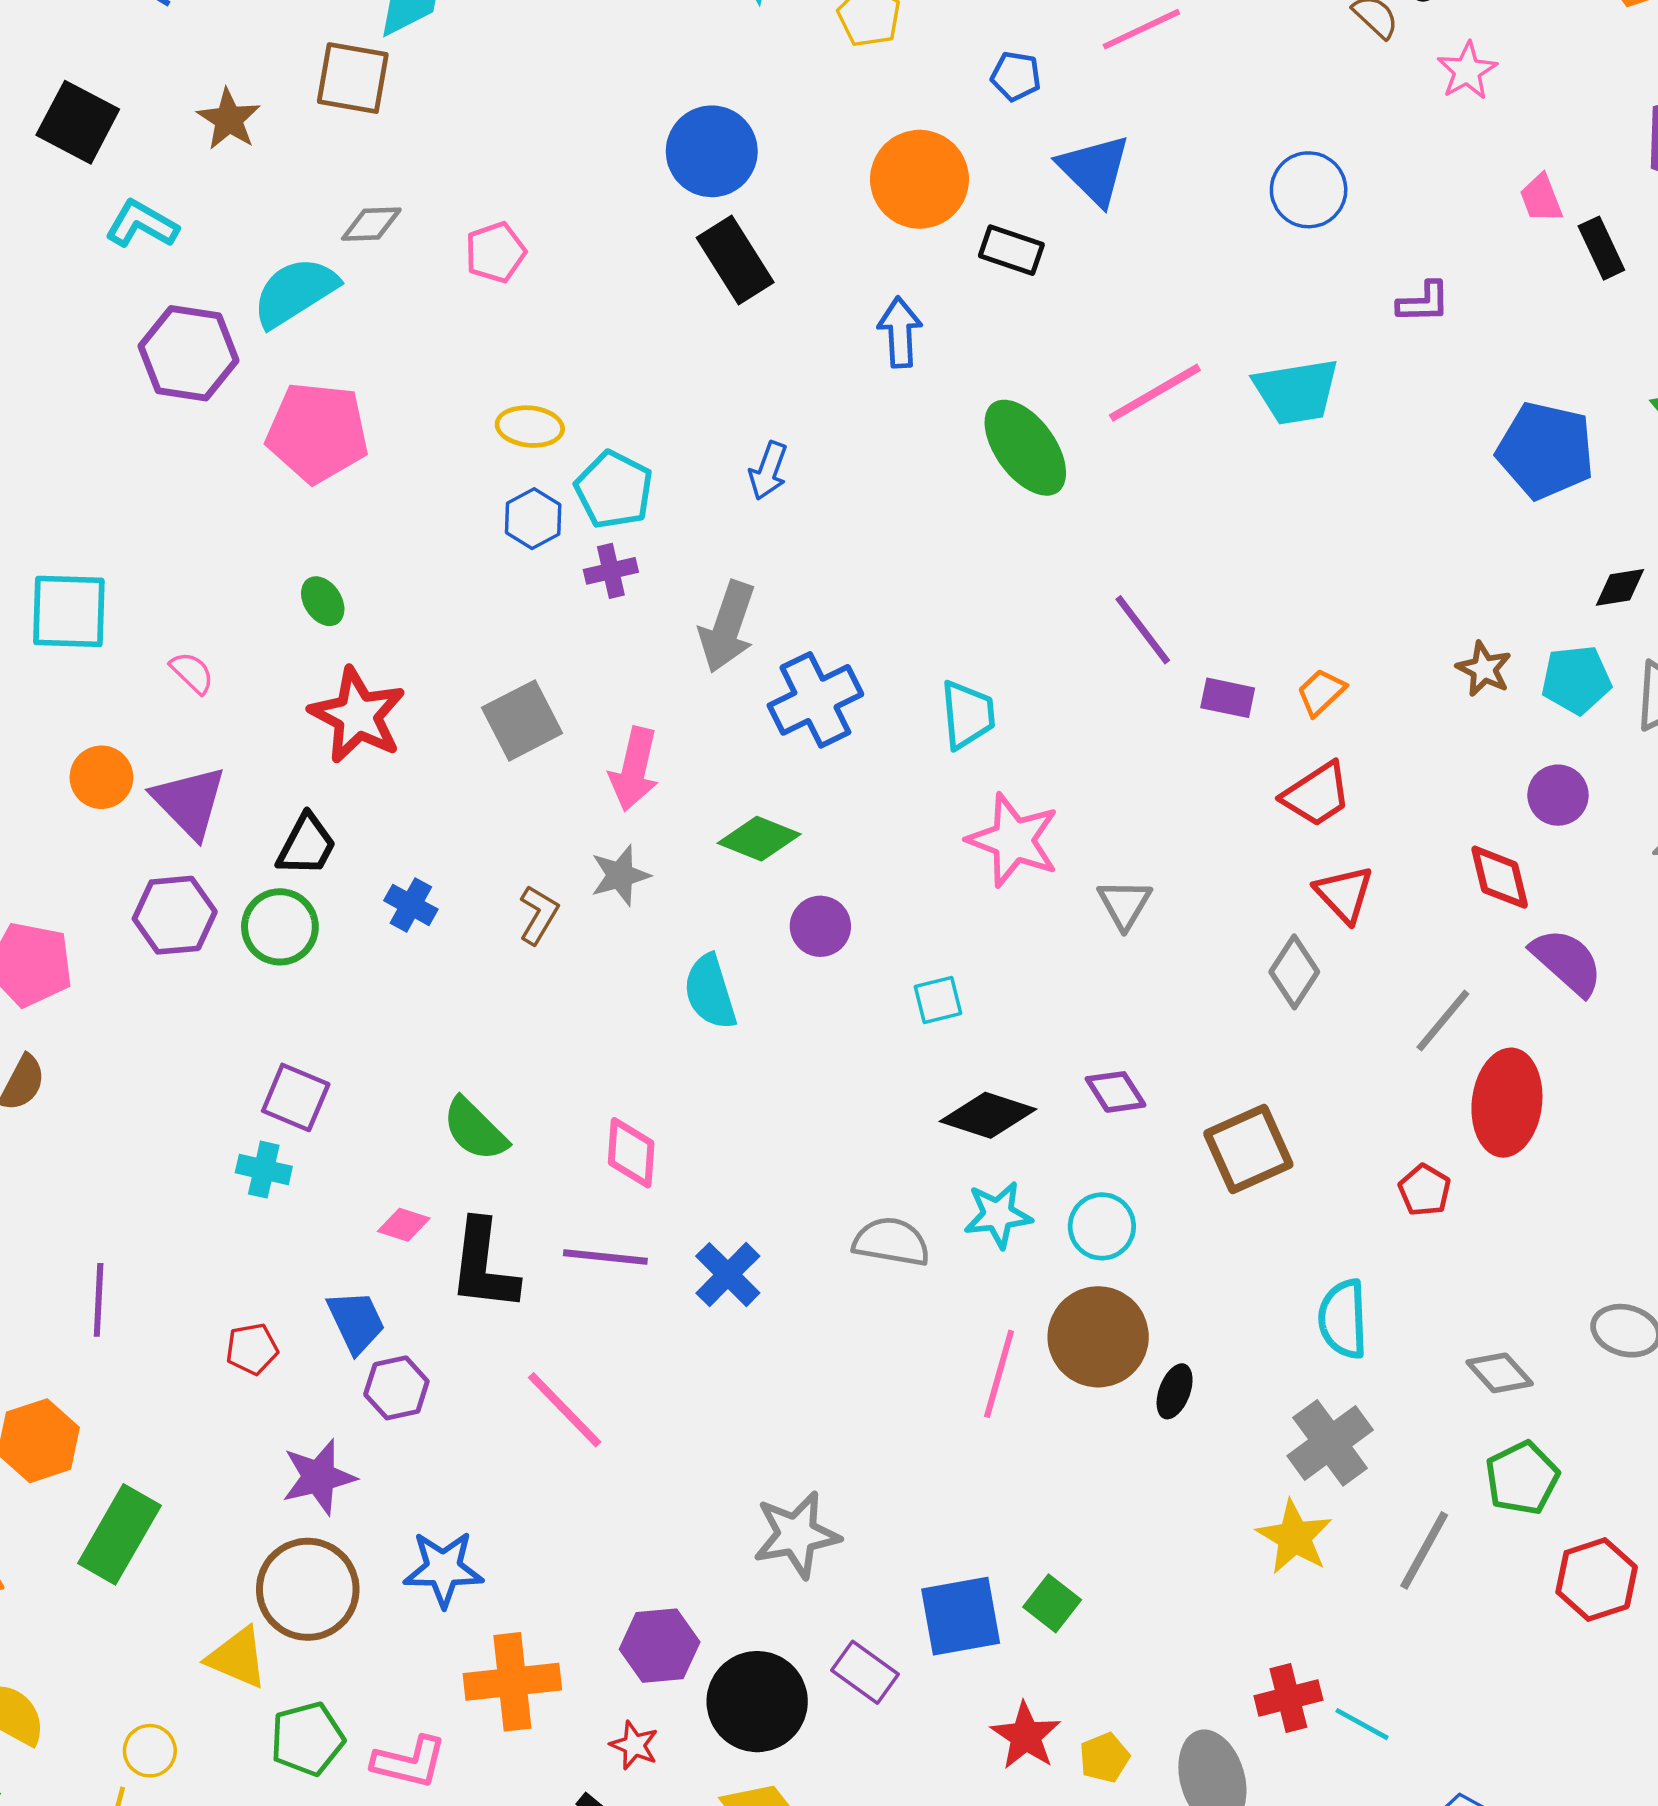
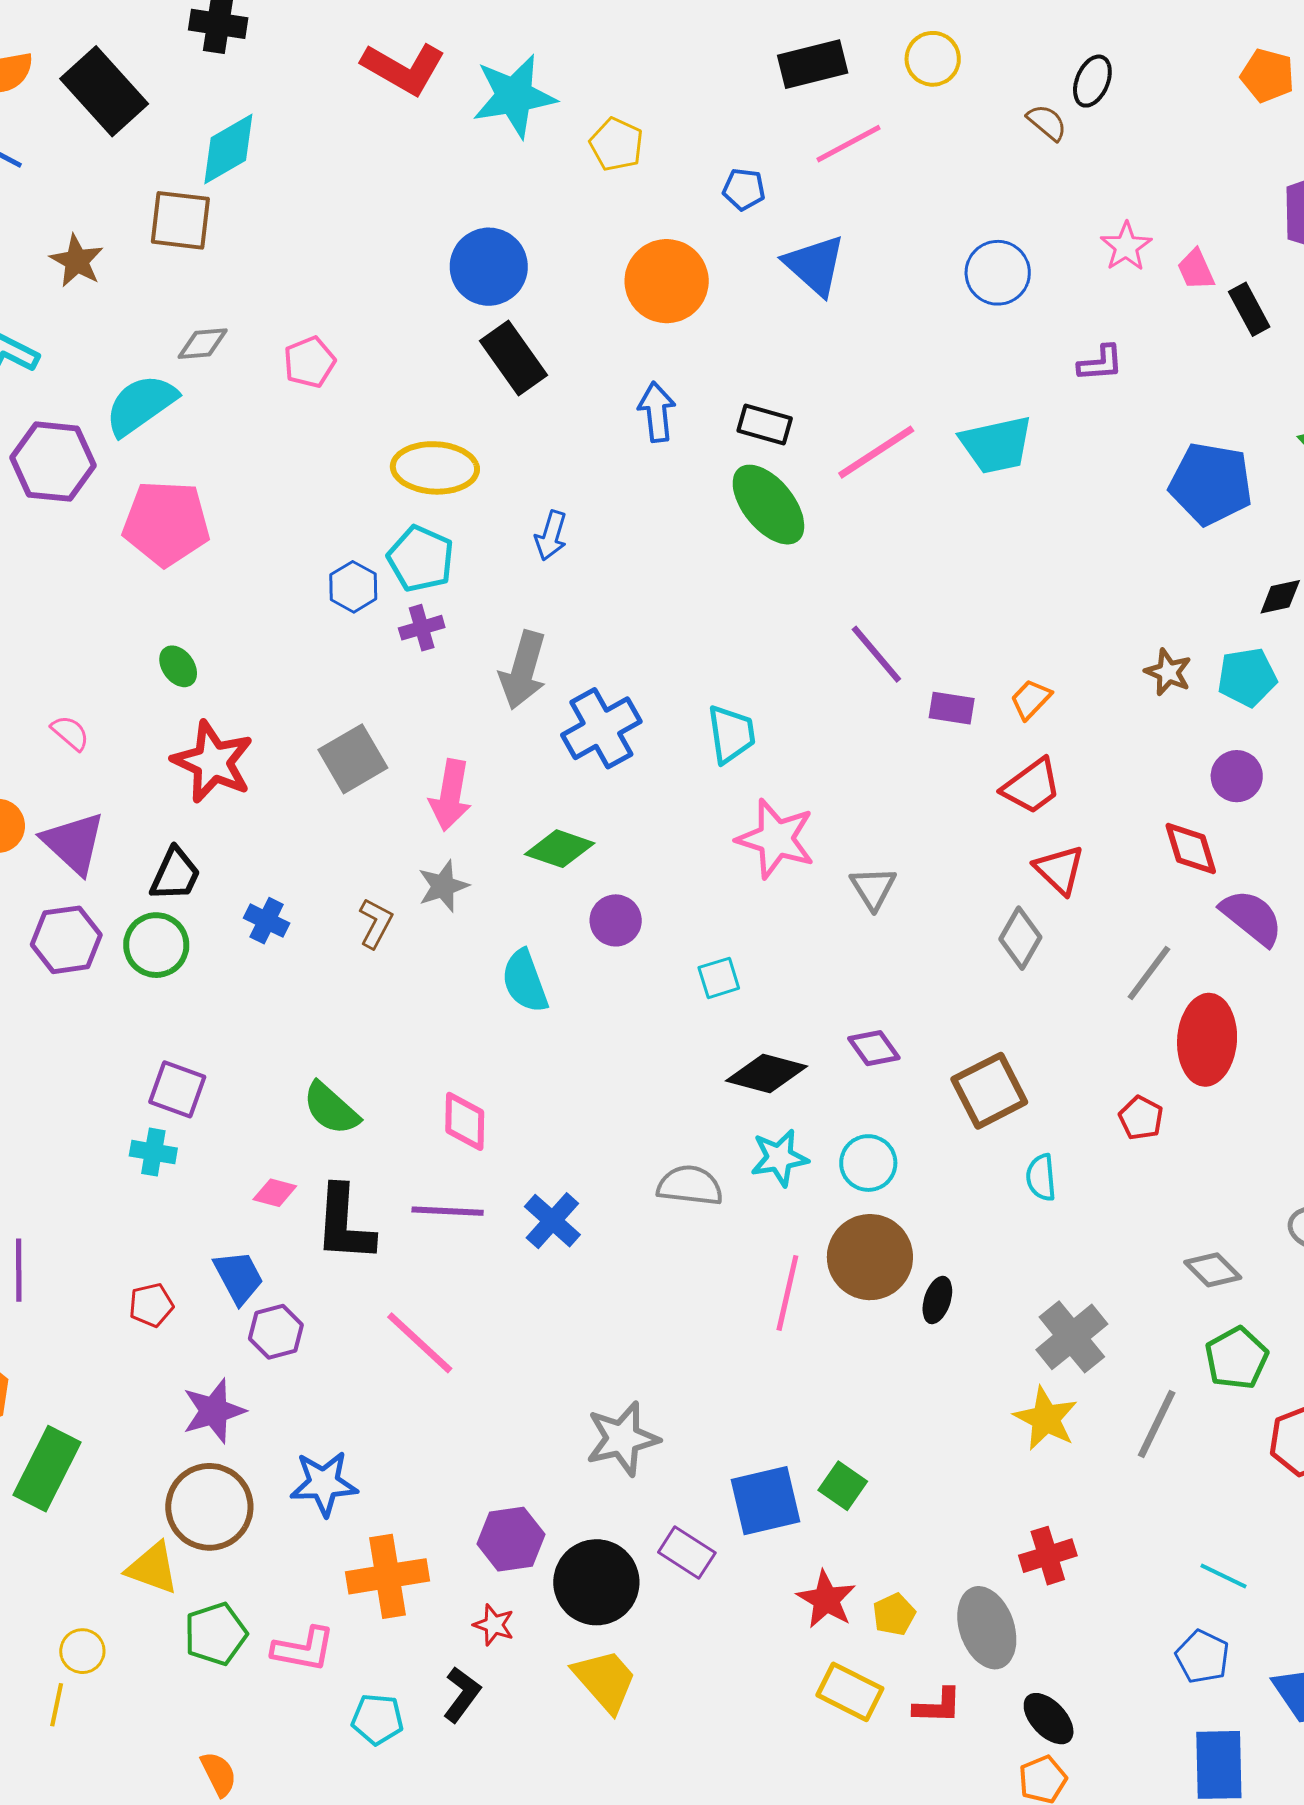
pink star: (1467, 71) -> (1126, 247), moved
black rectangle: (1011, 250) -> (765, 425), moved
yellow ellipse: (530, 427) -> (435, 468), moved, size x1.5
cyan semicircle: (1343, 1319) -> (1041, 1177), moved, size x0.7
cyan line: (1362, 1724) -> (1224, 1576), moved

